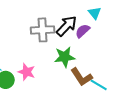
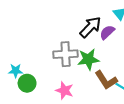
gray cross: (43, 30) -> (66, 54), moved
pink star: (27, 72) -> (64, 90), moved

